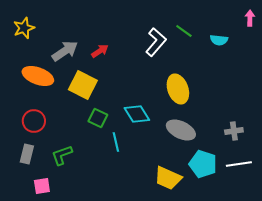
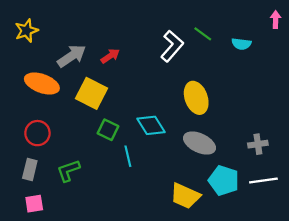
pink square: (42, 186) -> (34, 204), moved

